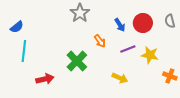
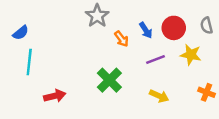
orange arrow: (100, 41) -> (121, 39), moved
yellow star: (150, 55) -> (191, 55), moved
green cross: (77, 61) -> (109, 80), moved
yellow arrow: (120, 78) -> (159, 96), moved

